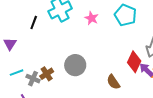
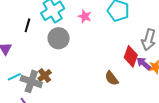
gray circle: (75, 65) -> (59, 38), moved
gray cross: (33, 79) -> (31, 81), size x1.5

